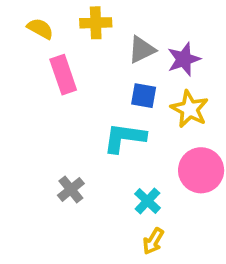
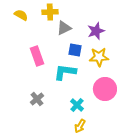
gray triangle: (142, 50) -> (64, 28), moved
pink rectangle: (63, 75) -> (37, 56), moved
yellow star: (190, 109) -> (99, 57), turned -30

